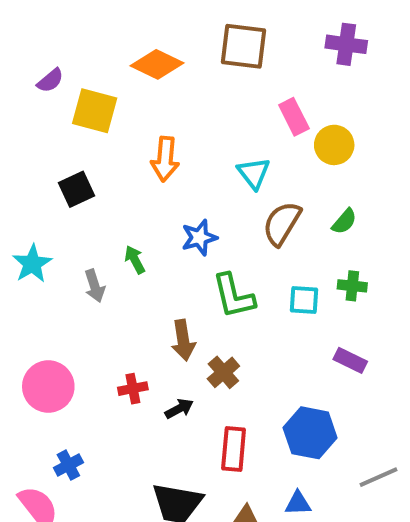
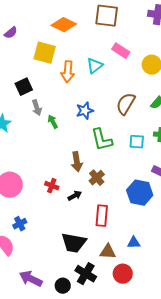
yellow square: (95, 111) -> (45, 53), moved
pink rectangle: (294, 117) -> (121, 51), moved, turned -30
cyan triangle: (254, 173) -> (95, 66), moved, turned 30
gray arrow: (95, 286) -> (37, 108), moved
red cross: (133, 389) -> (52, 186), turned 32
blue hexagon: (310, 433) -> (140, 193), moved

